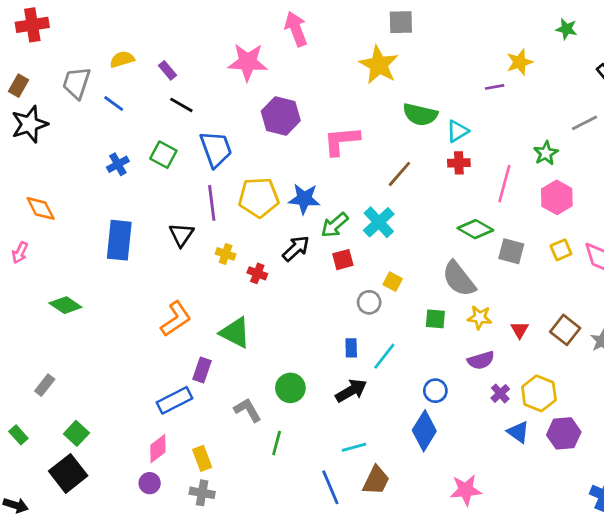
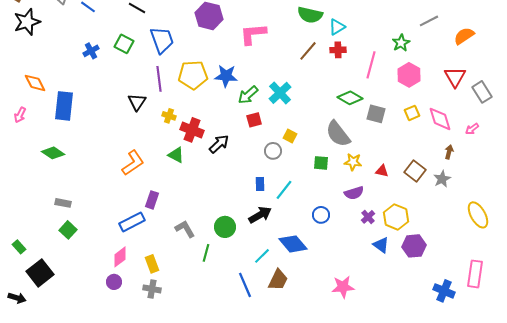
brown line: (399, 174) -> (308, 51), moved
blue rectangle: (119, 240) -> (64, 106), moved
black arrow: (296, 248) -> (219, 144), moved
red cross: (257, 273) -> (192, 130), size x1.6
red triangle: (520, 330) -> (382, 171), turned -48
green triangle: (235, 333) -> (176, 155), moved, size x0.7
gray rectangle: (45, 385) -> (63, 203), moved, turned 63
green circle: (290, 388) -> (225, 227), moved
blue diamond: (424, 431) -> (293, 244), moved, turned -72
green square: (76, 433) -> (68, 230), moved
cyan line: (354, 447) -> (262, 256), turned -30
black square: (68, 473) -> (40, 273), moved

